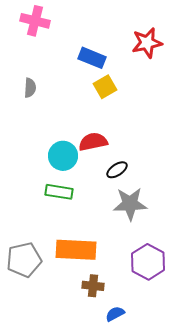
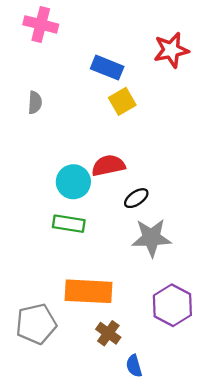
gray pentagon: (24, 260) -> (36, 324), moved
brown cross: (93, 286) -> (108, 333), turned 30
blue semicircle: (115, 314) -> (134, 366), turned -78

